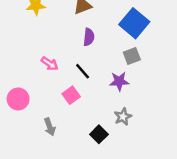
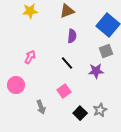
pink arrow: (50, 64) -> (30, 57), moved, turned -96
pink square: (71, 95) -> (64, 91), moved
gray star: (123, 117) -> (100, 110), moved

